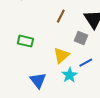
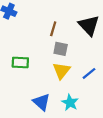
gray square: (81, 38) -> (61, 49), moved
cyan star: (70, 75) -> (70, 103), moved

